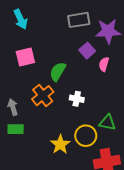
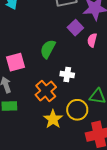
pink square: (25, 57) -> (15, 62), moved
orange cross: (43, 96) -> (46, 91), moved

